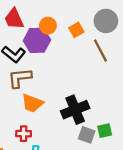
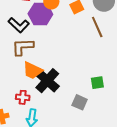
black cross: (75, 110) -> (47, 81), moved, turned -30
green square: (105, 131) -> (97, 83), moved

